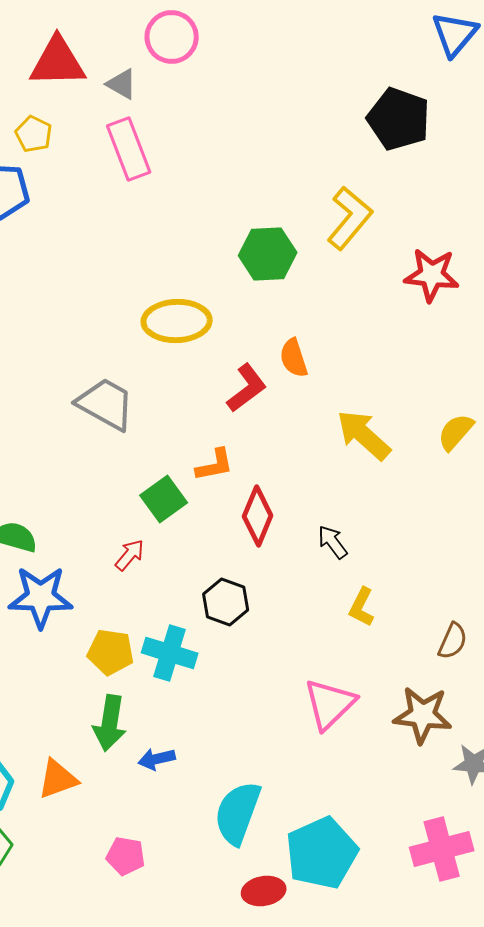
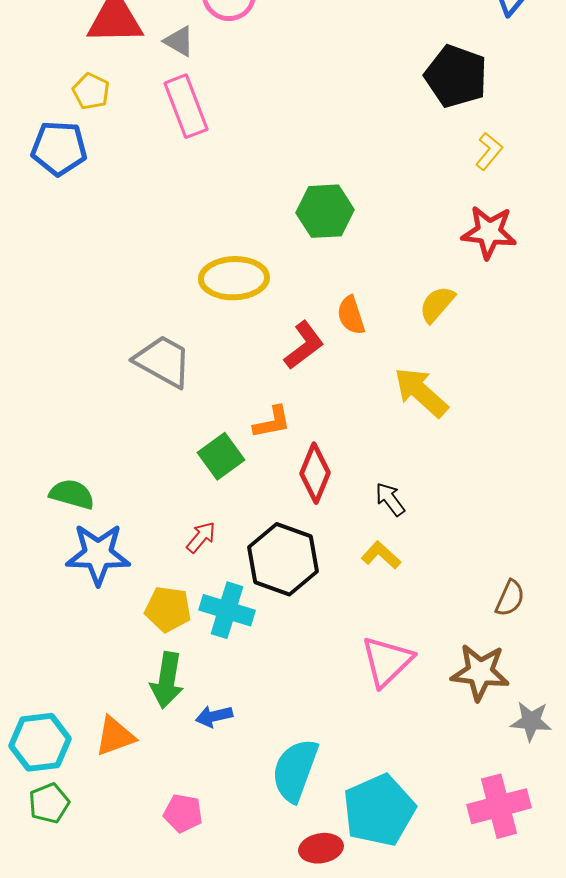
yellow L-shape: (350, 218) -> (489, 151), moved, size x0.6
yellow semicircle: (456, 432) -> (437, 304), moved
red arrow: (130, 555) -> (201, 537), moved
black hexagon: (226, 602) -> (283, 559), size x1.5
yellow L-shape: (362, 607) -> (381, 555), moved, turned 105

